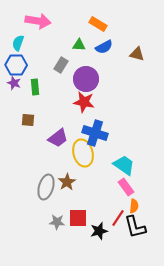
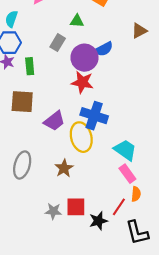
blue semicircle: (104, 47) -> (104, 49), moved
brown triangle: (137, 54) -> (139, 31), turned -42
brown square: (28, 120) -> (22, 102), size x1.6
gray ellipse: (46, 187) -> (22, 165), moved
black L-shape: (135, 227) -> (137, 233), moved

